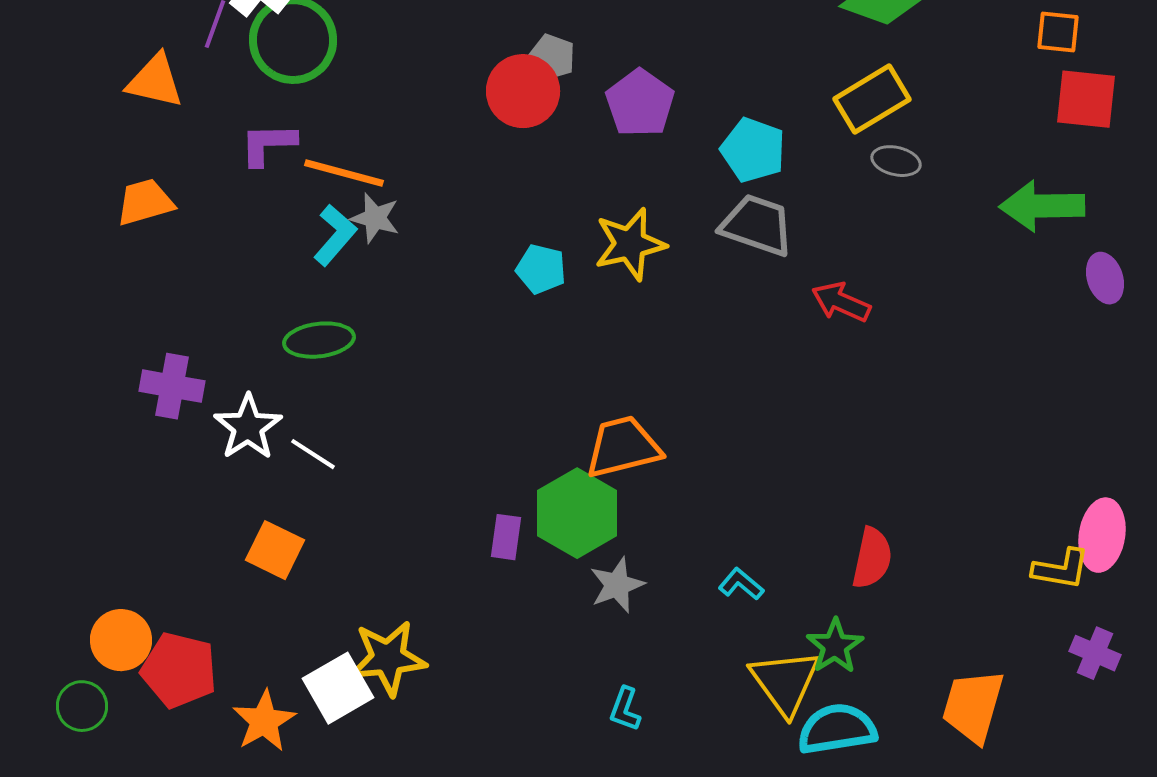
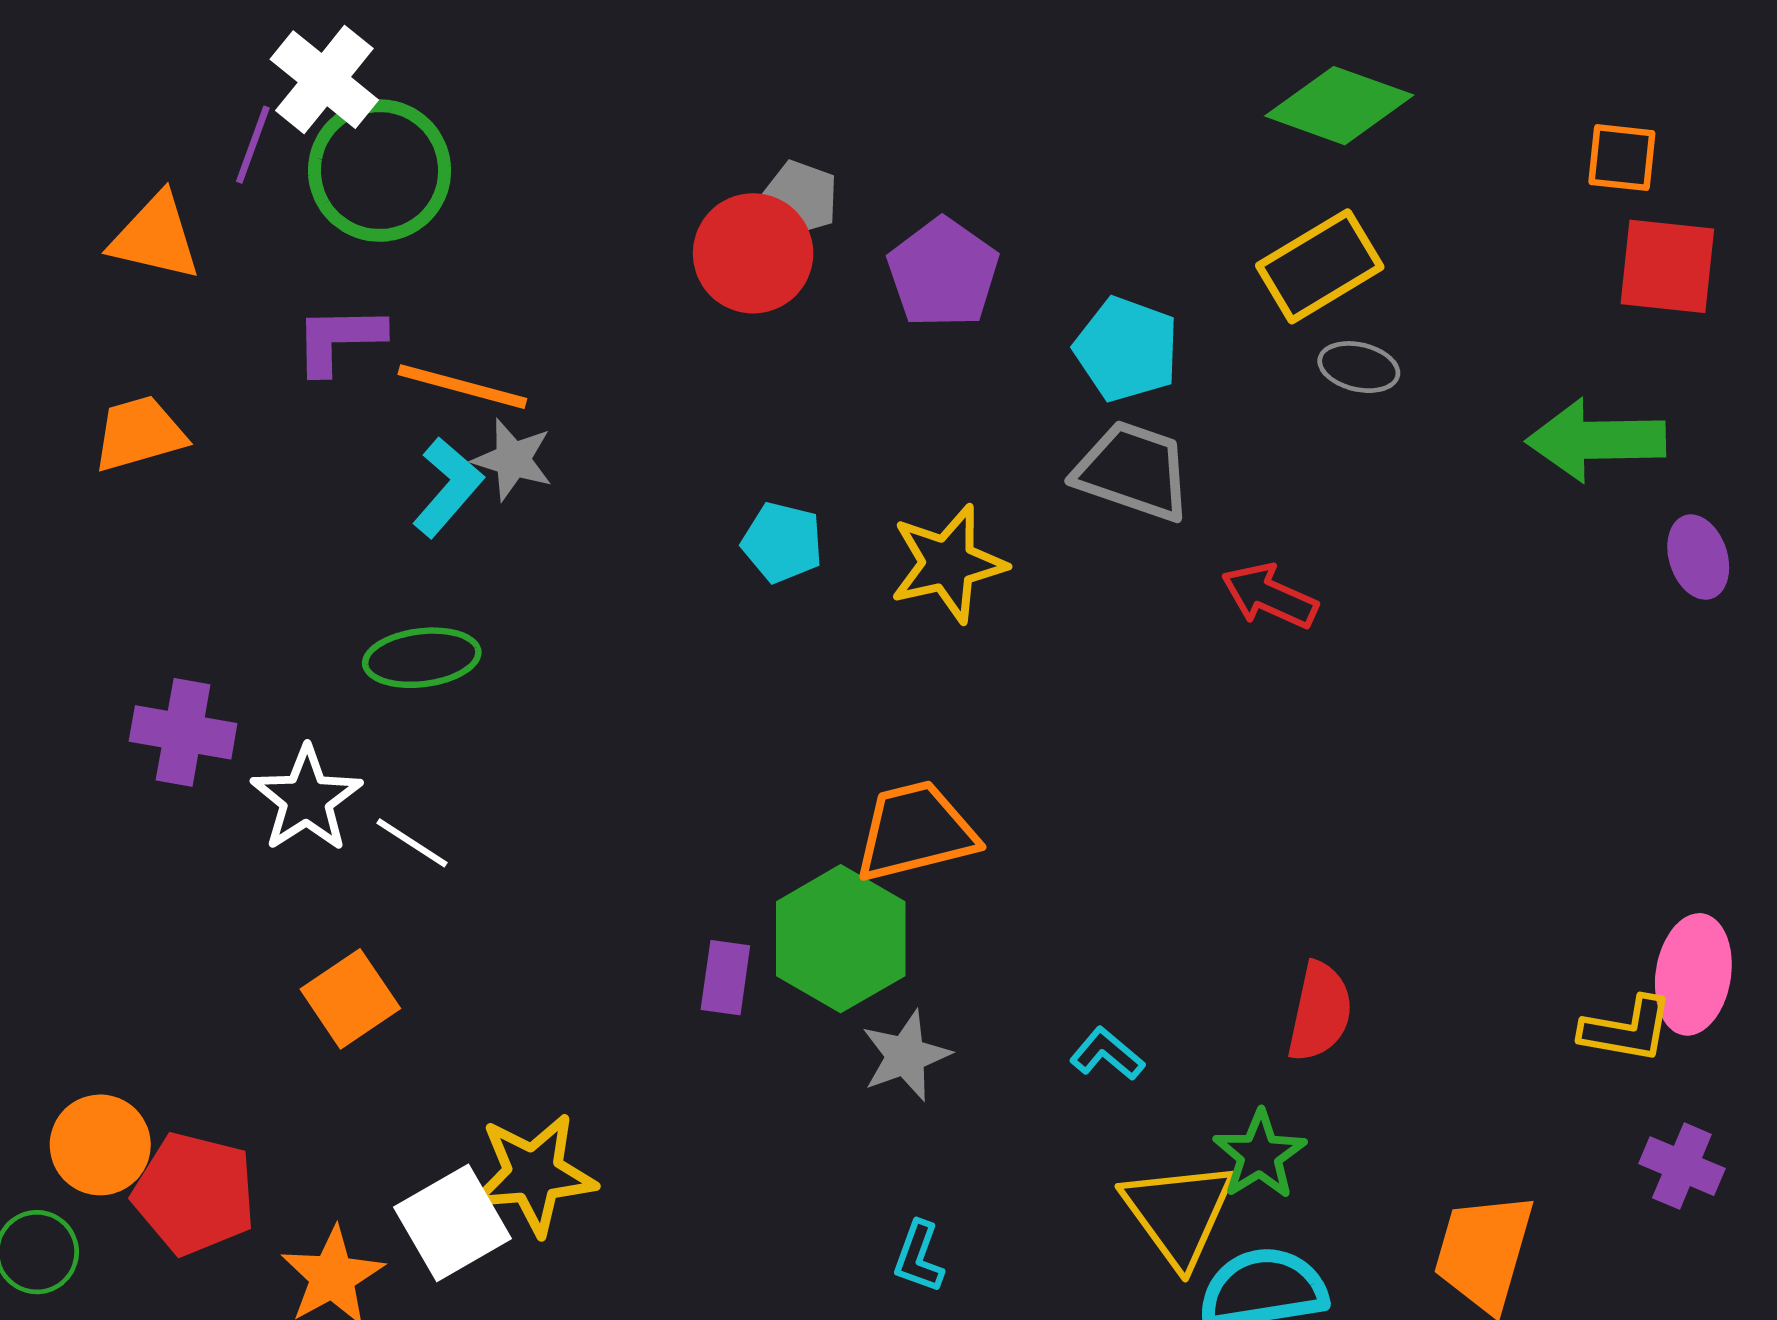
yellow star: (630, 244) -> (948, 564), moved
orange square: (275, 550) -> (350, 999), turned 30

